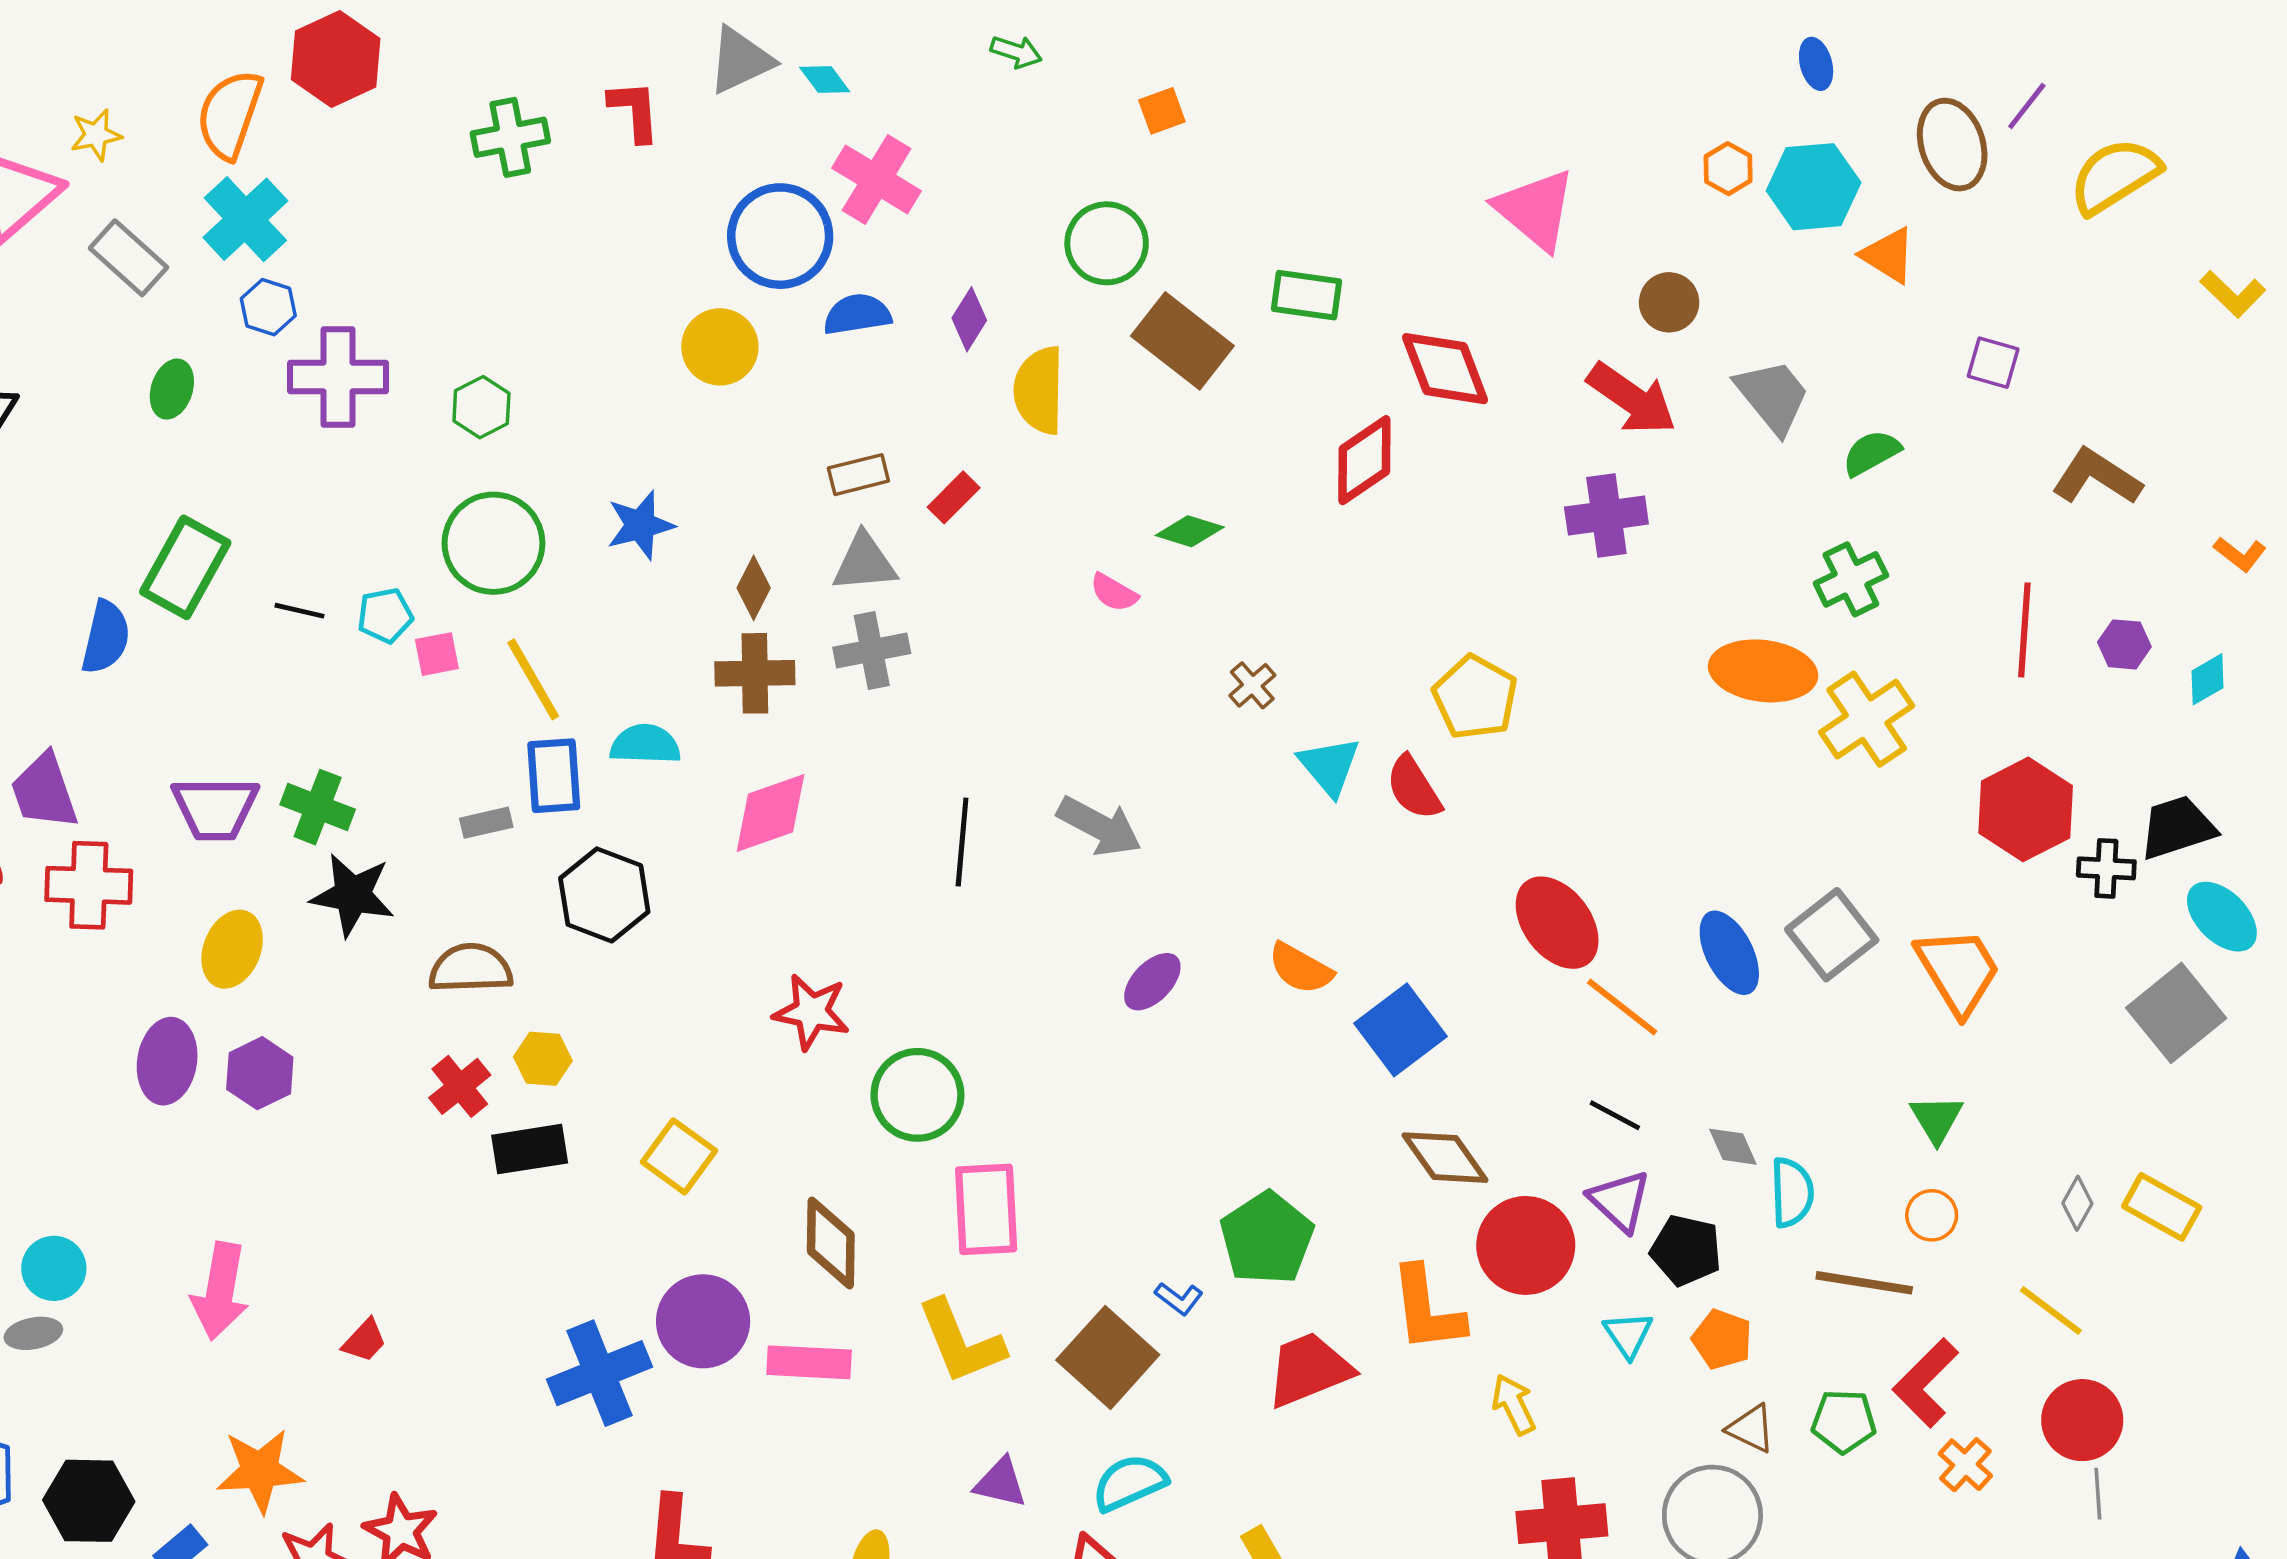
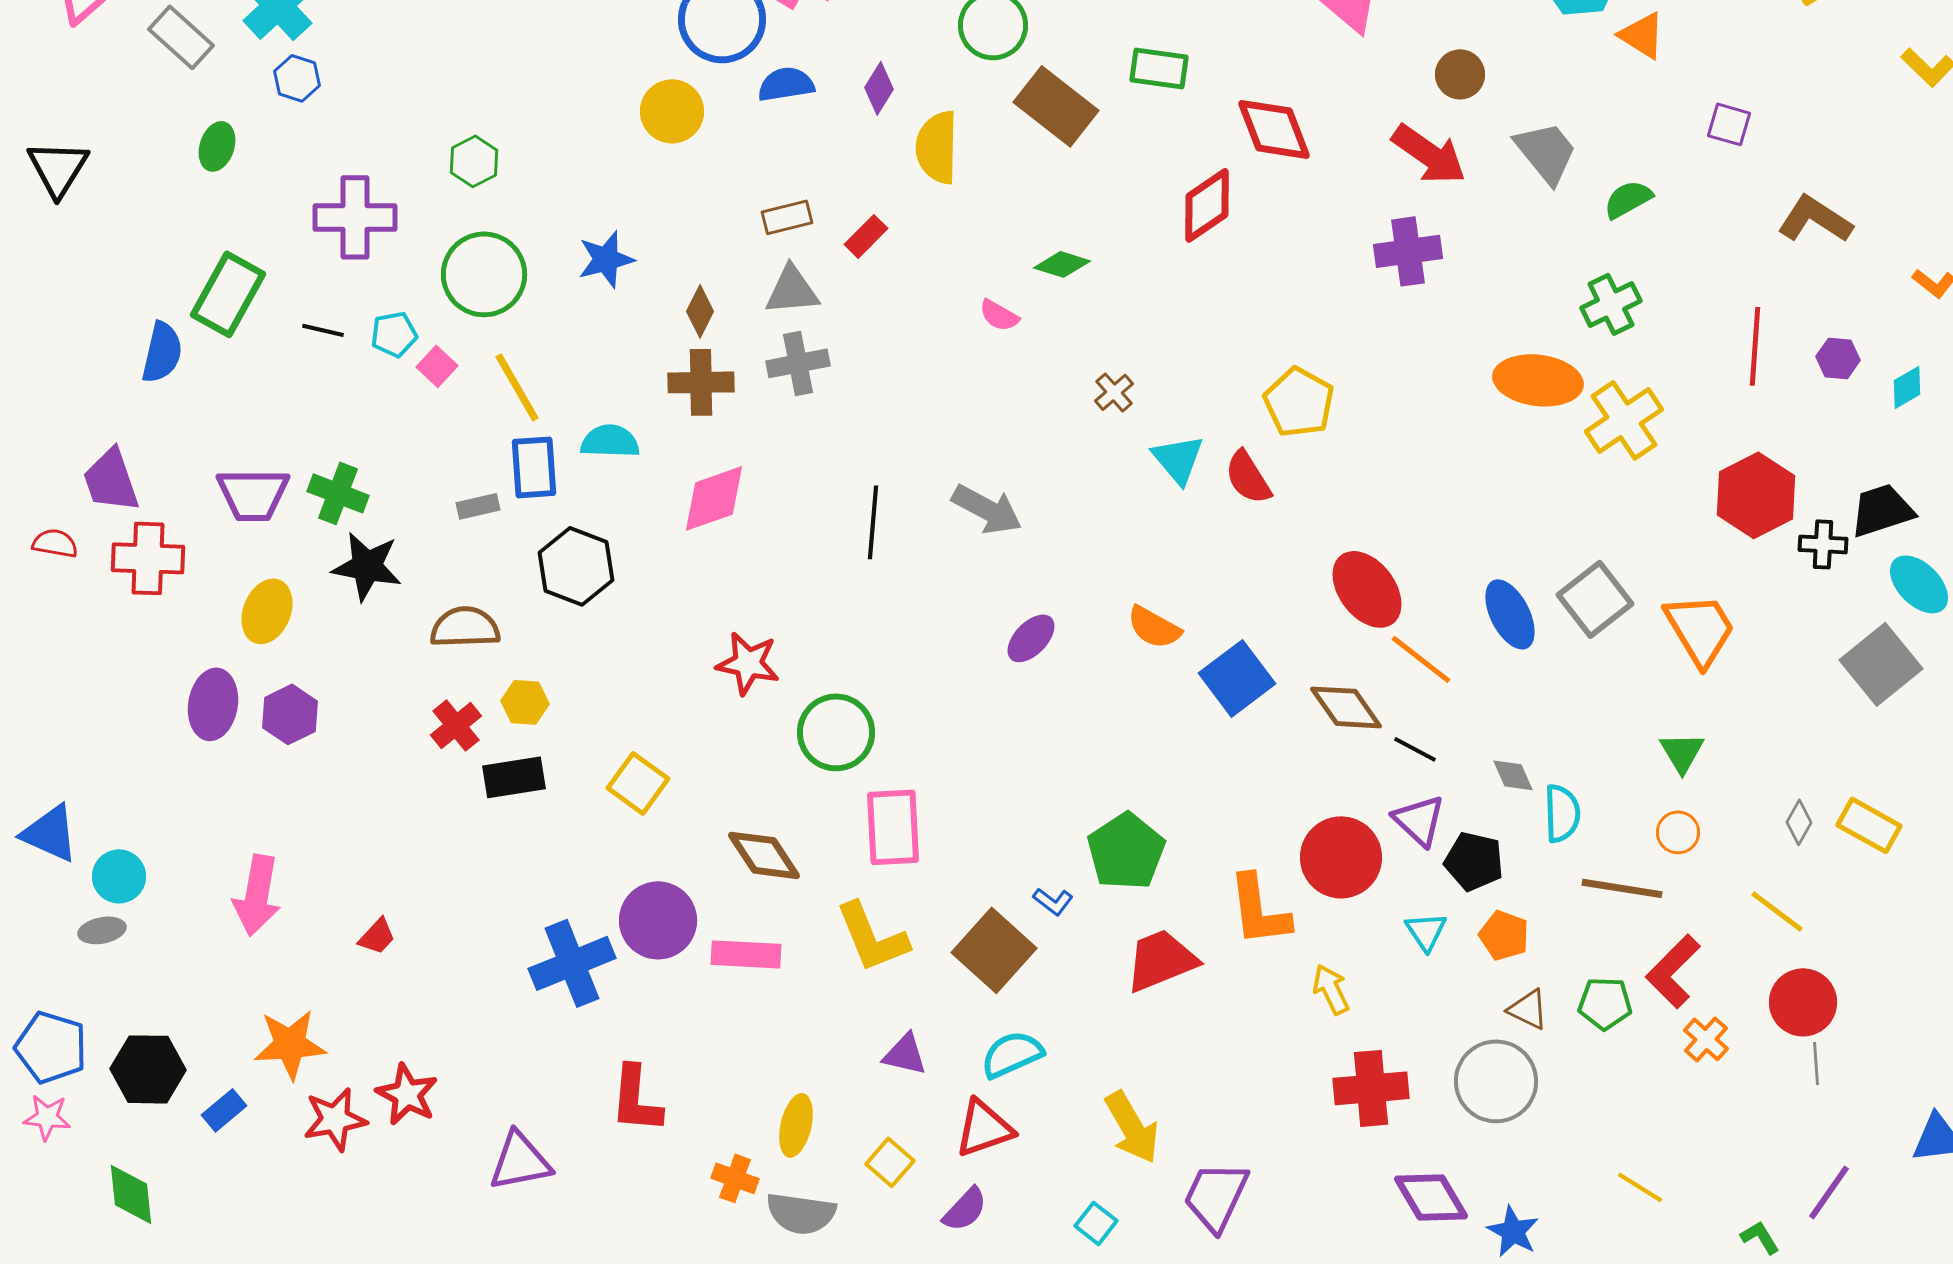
purple cross: (338, 377) -> (355, 217), moved
pink square: (437, 654) -> (437, 366), turned -36
brown diamond: (1445, 1158) -> (1346, 707), moved
brown diamond: (831, 1243) -> (764, 855), turned -34

